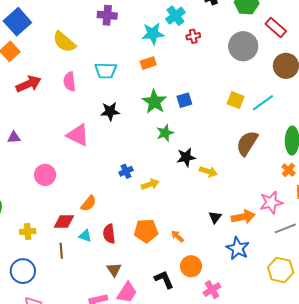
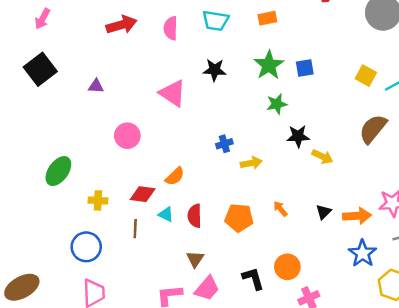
orange arrow: (178, 236) -> (280, 209), moved
blue star: (238, 248) -> (363, 253), moved

